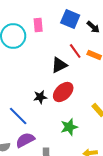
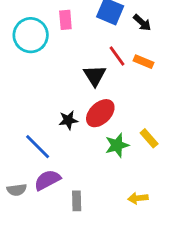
black triangle: (59, 65) -> (95, 76), turned -36
green star: (69, 127) -> (117, 145), moved

